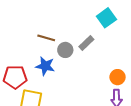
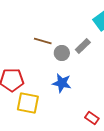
blue star: (45, 66) -> (62, 83), moved

